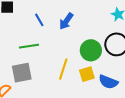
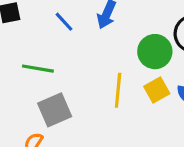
green line: (29, 46) -> (38, 69), moved, turned 30

